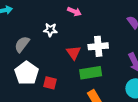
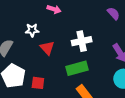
red triangle: (74, 53) -> (47, 48), moved

